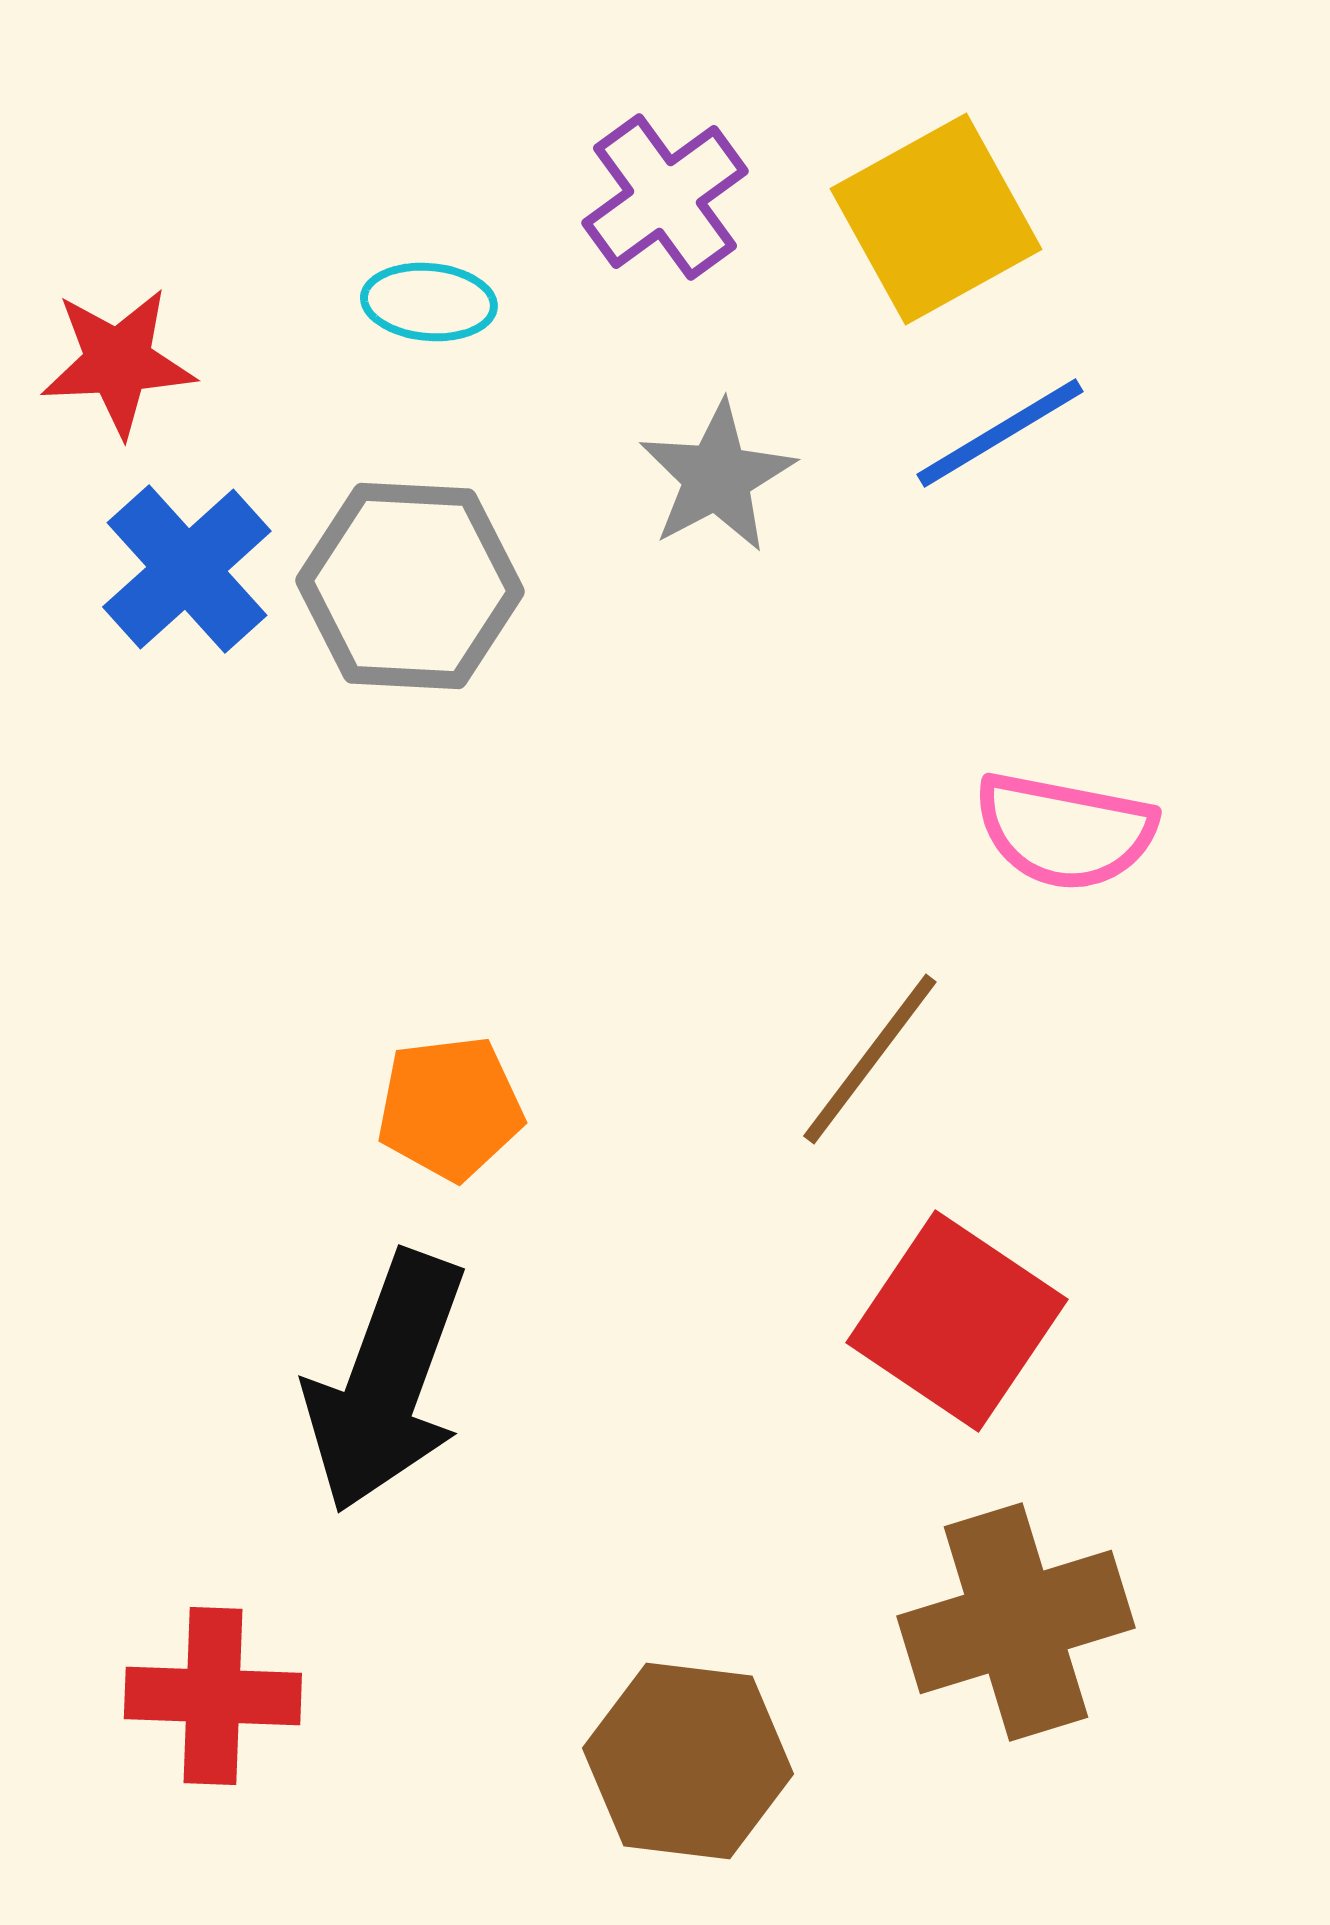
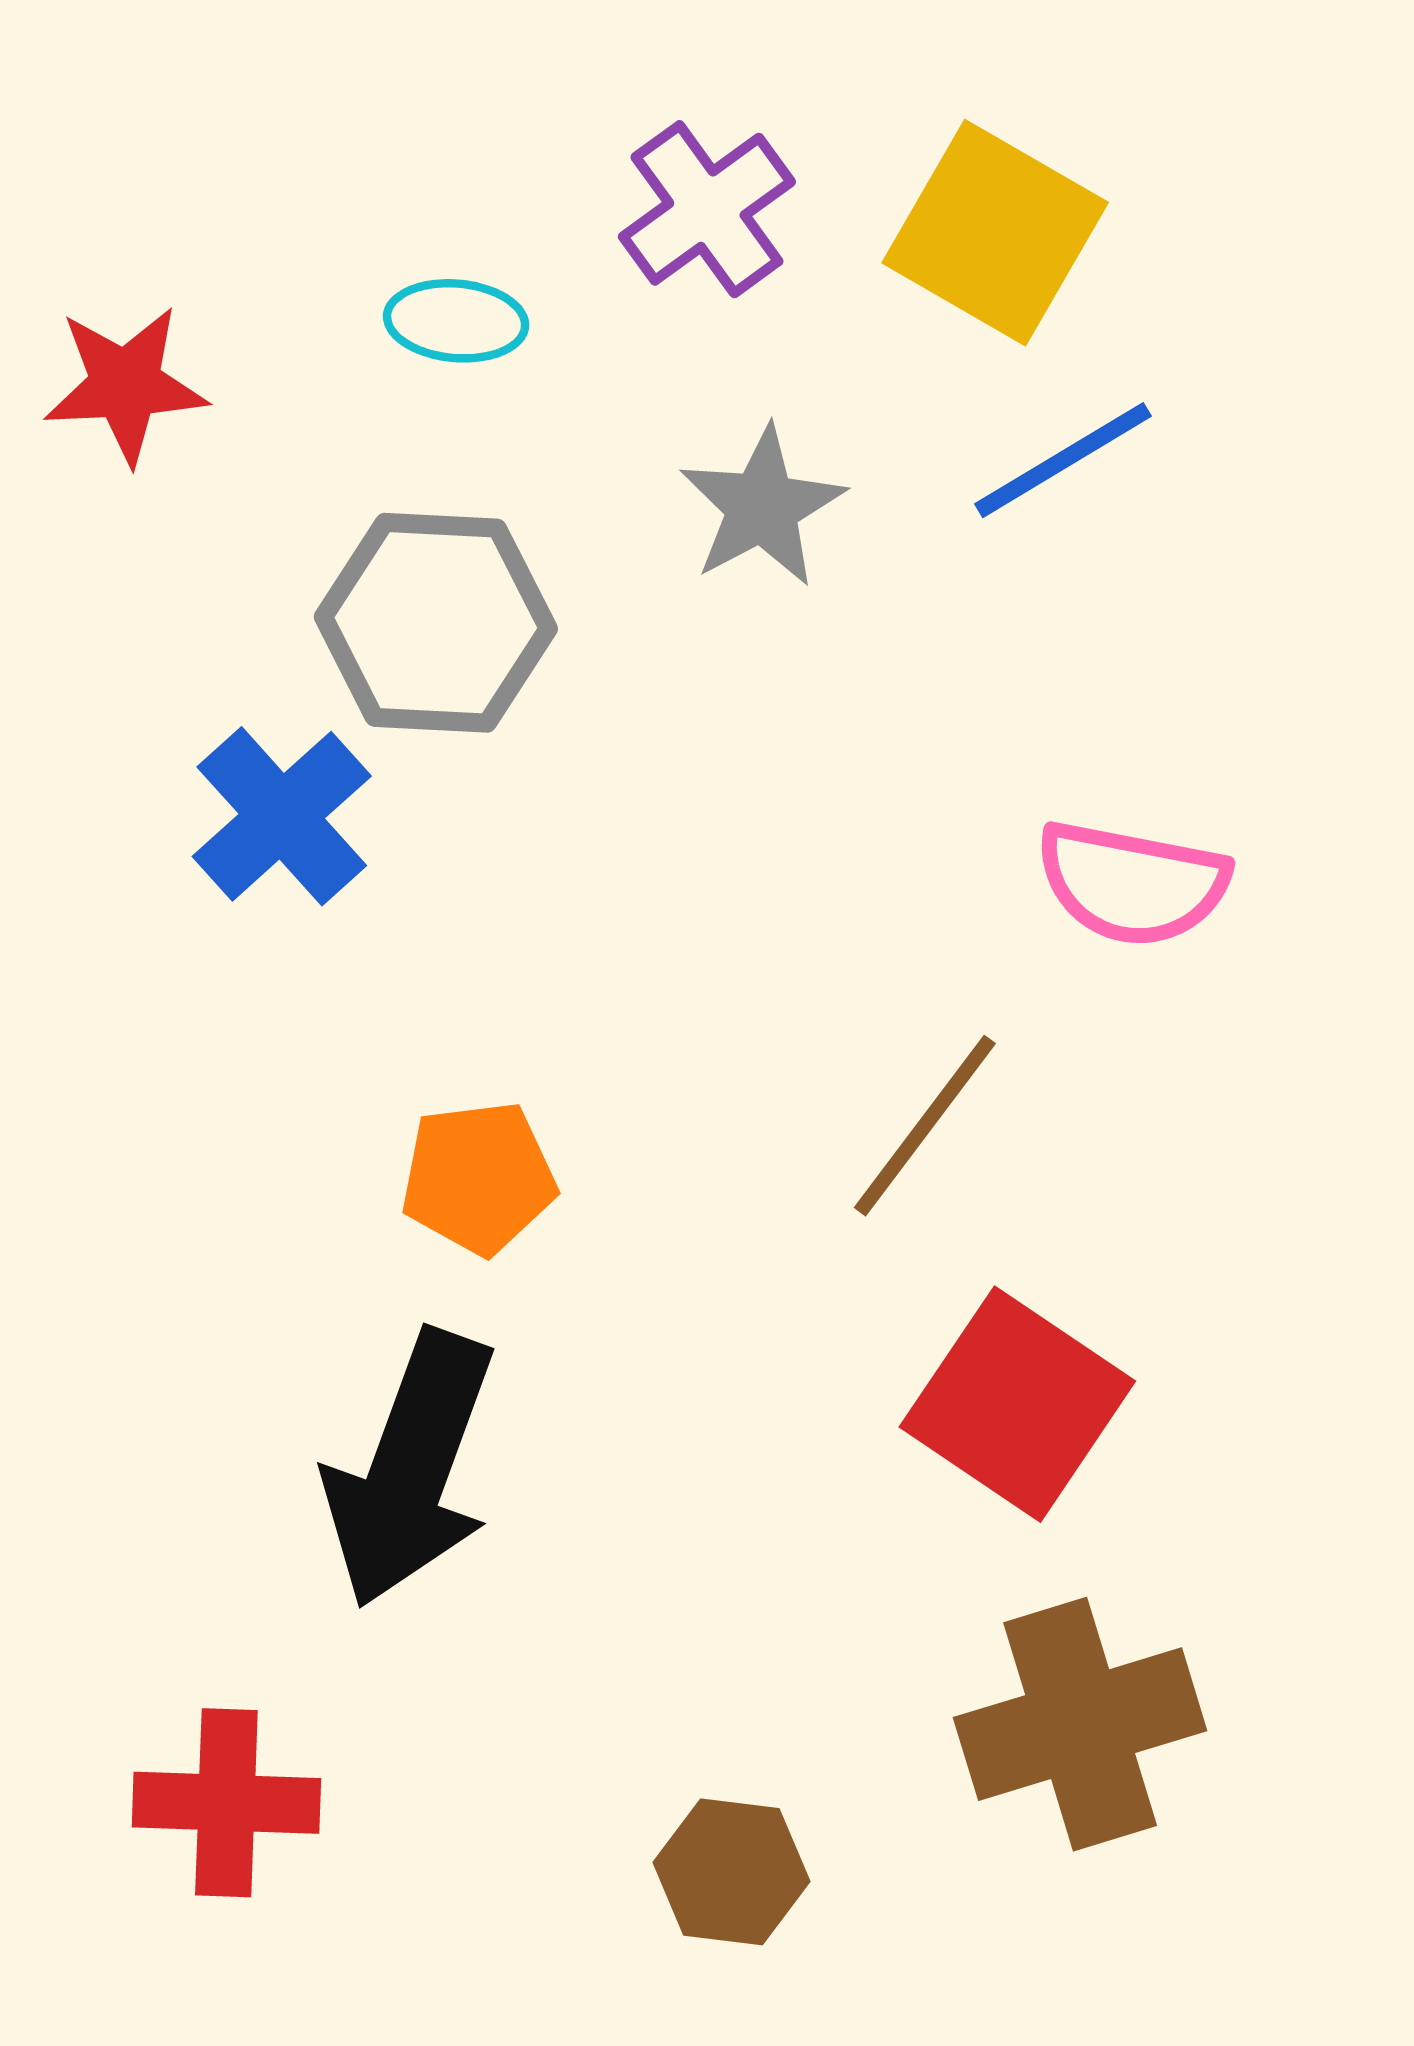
yellow square: (936, 219) -> (995, 233), turned -31
blue cross: (187, 569) -> (282, 816), moved
brown hexagon: (688, 1761) -> (731, 1872), size x0.7

